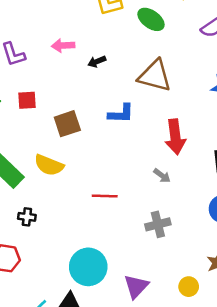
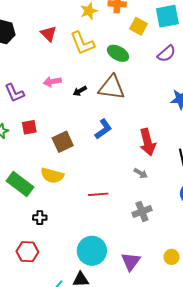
brown triangle: (155, 76) -> (112, 87), moved
blue L-shape: (121, 114) -> (103, 129), turned -30

